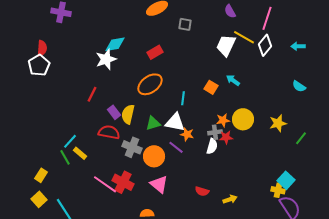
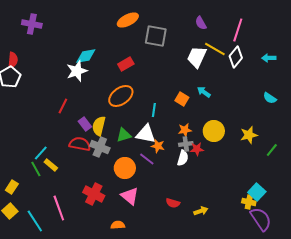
gray square: (185, 24) -> (156, 36), size x1.6
orange star: (223, 120) -> (185, 130), moved
gray cross: (132, 147) -> (100, 147), moved
pink line: (105, 184) -> (59, 208), moved, turned 35

